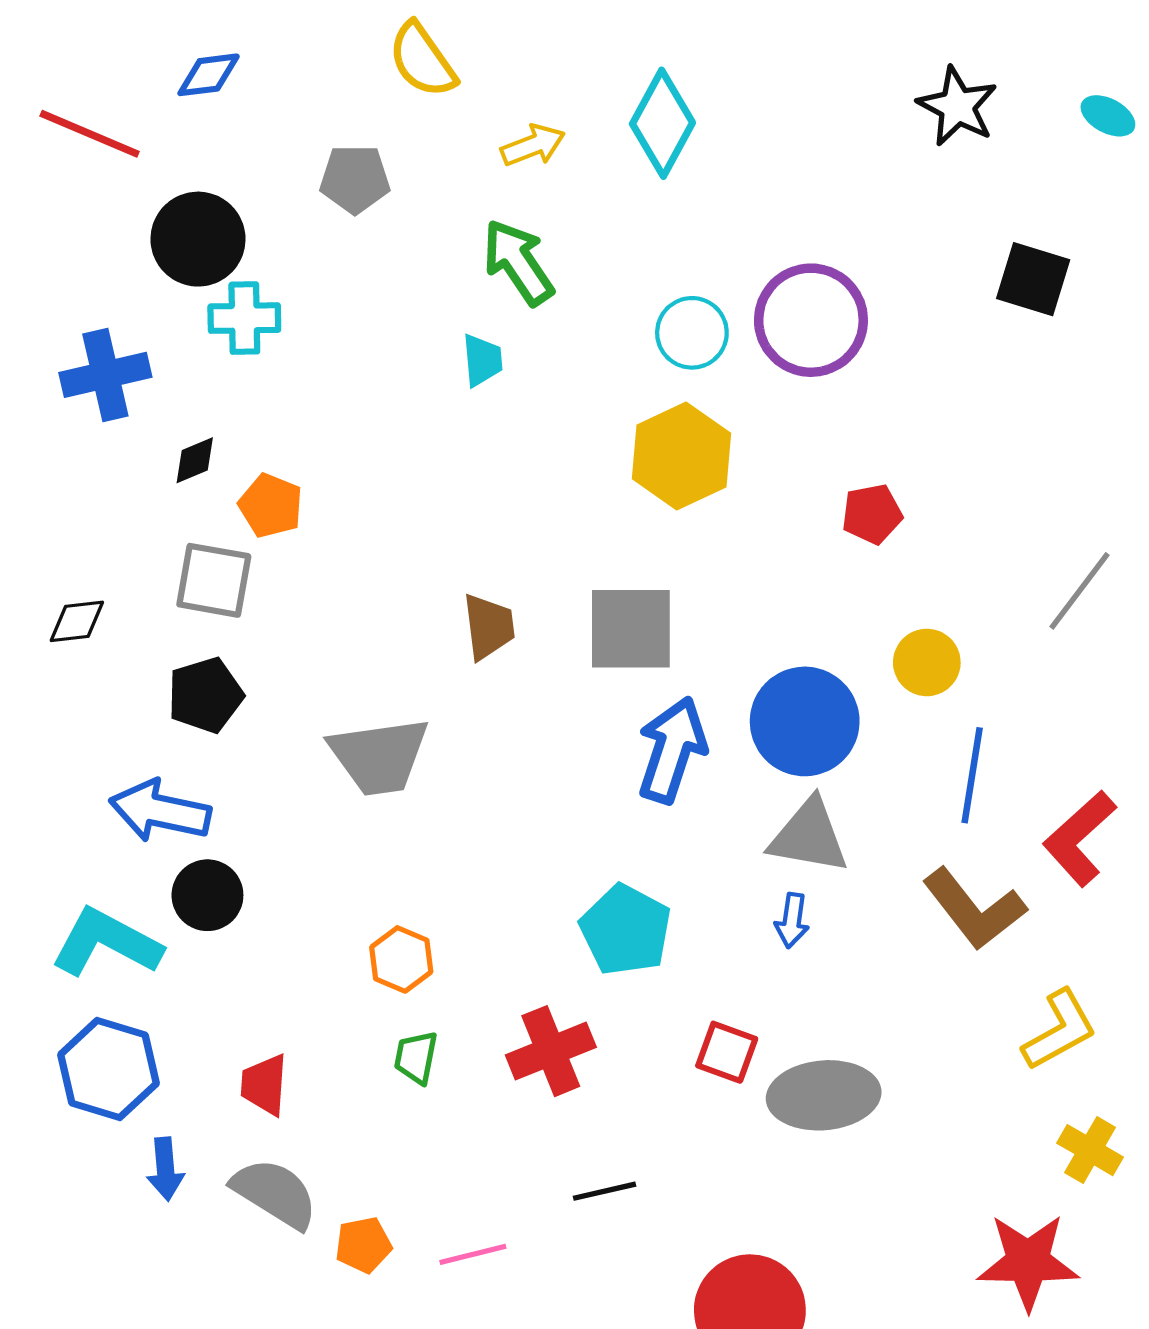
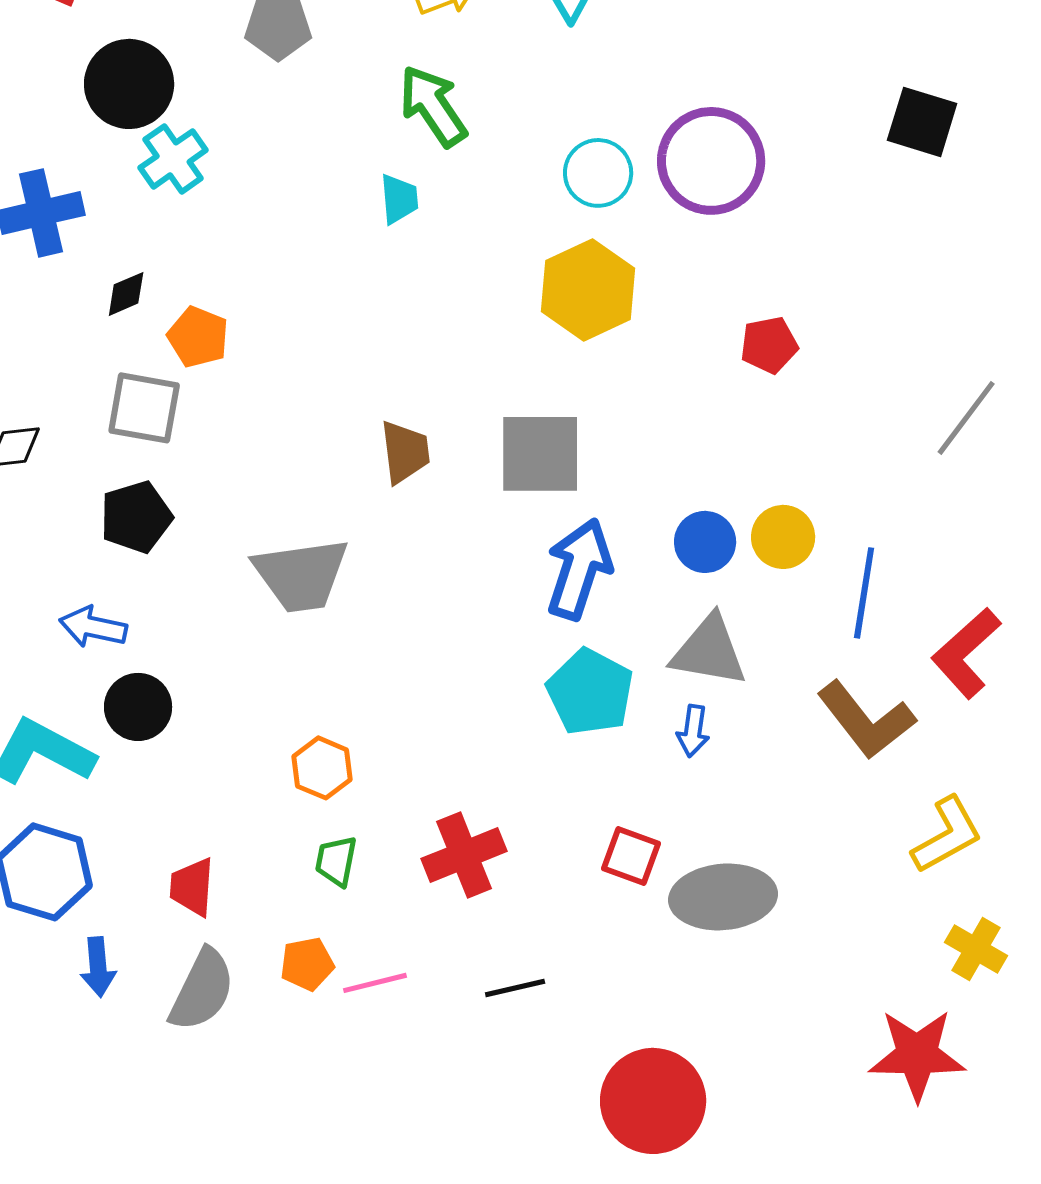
cyan cross: (244, 318) -> (173, 159), turned -34
yellow circle: (927, 662) -> (783, 537), moved
blue circle: (805, 721) -> (705, 542), size x0.6
blue arrow: (160, 811) -> (93, 627), size x0.7
cyan pentagon: (626, 930) -> (590, 692), moved
gray semicircle: (275, 1193) -> (202, 990), turned 84
orange pentagon: (363, 1245) -> (307, 964), moved
pink line: (473, 1254) -> (375, 983), moved

